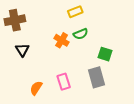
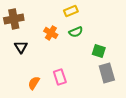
orange cross: (62, 40) -> (51, 33), moved
gray rectangle: (97, 77) -> (107, 73), moved

